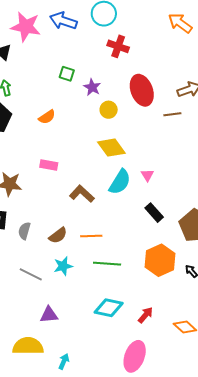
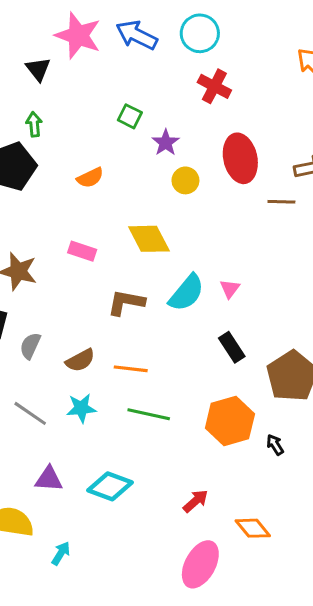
yellow diamond: (111, 148) -> (149, 239), moved
brown L-shape: (82, 194) -> (126, 302), turned -40
cyan diamond: (109, 308) -> (110, 486), moved
pink ellipse: (135, 356) -> (200, 564), moved

